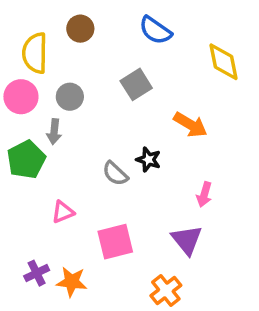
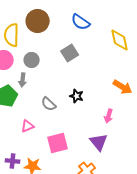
brown circle: (80, 29) -> (38, 21), size x1.5
orange arrow: (190, 125) -> (123, 87), moved
gray semicircle: (115, 174) -> (49, 104), moved
purple cross: (37, 273) -> (13, 161), turned 32

